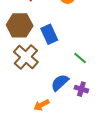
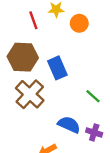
blue semicircle: (60, 83) -> (69, 125), turned 66

